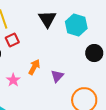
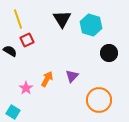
orange arrow: (34, 67) -> (47, 79), moved
pink star: (13, 80) -> (26, 88), moved

